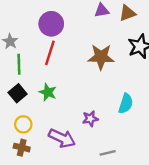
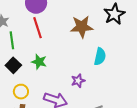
red line: (50, 53) -> (37, 28), turned -30
cyan semicircle: (126, 104) -> (100, 56), moved

